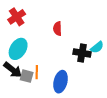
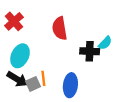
red semicircle: (57, 29) -> (60, 28), size x1.5
gray square: (27, 76) -> (33, 84), turned -32

